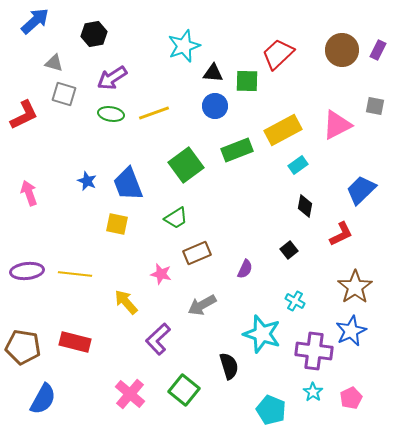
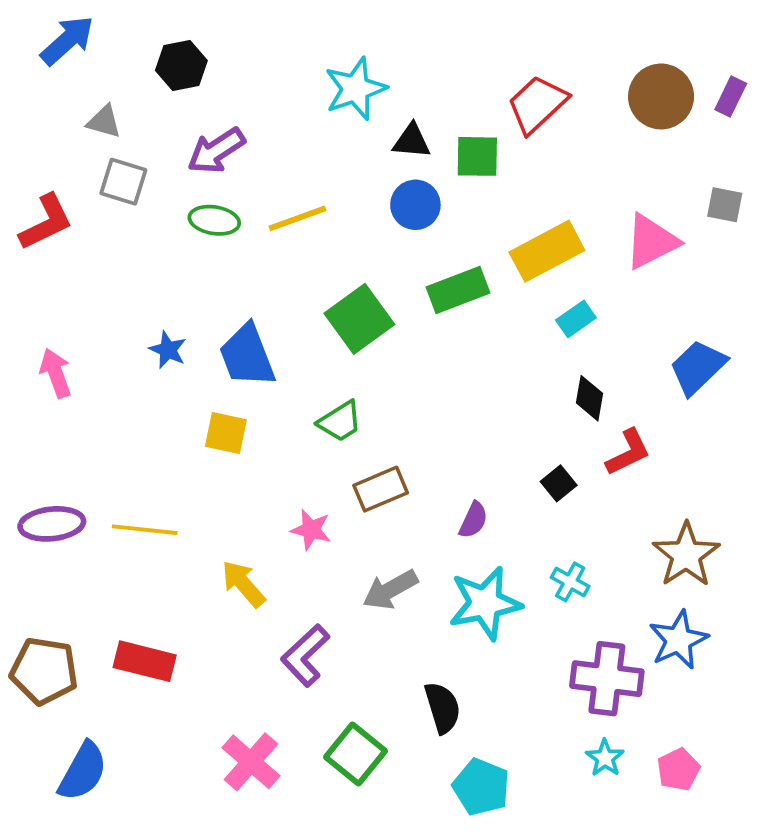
red L-shape: (341, 234) -> (628, 452), moved
cyan star: (262, 334) -> (485, 603), moved, turned -30
cyan pentagon: (271, 410) -> (481, 787), moved

